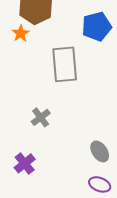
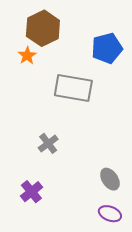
gray rectangle: (65, 64) -> (73, 88), turned -75

